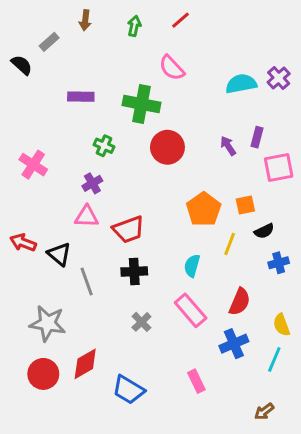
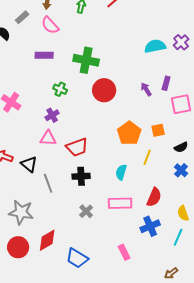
pink semicircle: (172, 68) -> (50, 25), moved
black semicircle: (264, 231) -> (181, 147), moved
blue cross: (279, 263) -> (181, 170), turned -32
pink rectangle: (191, 310) -> (120, 203), turned -50

